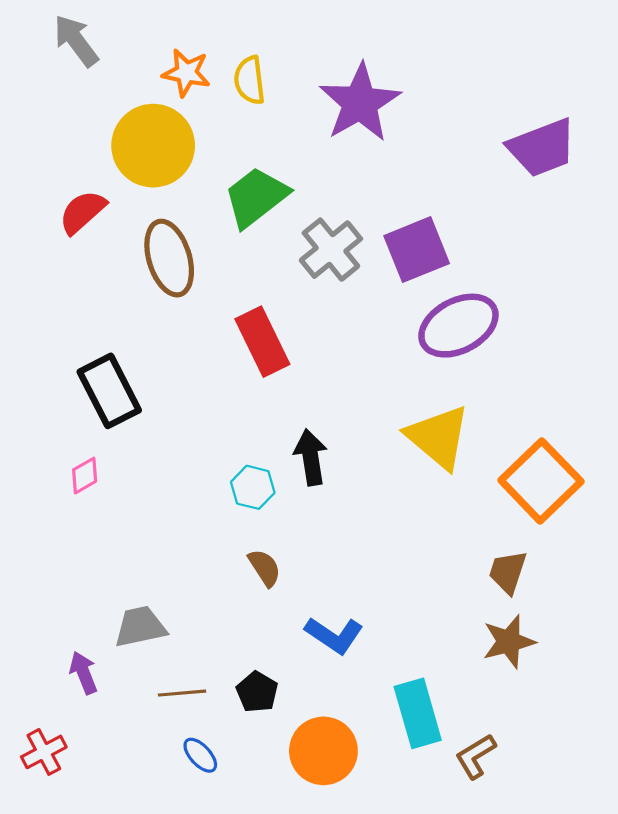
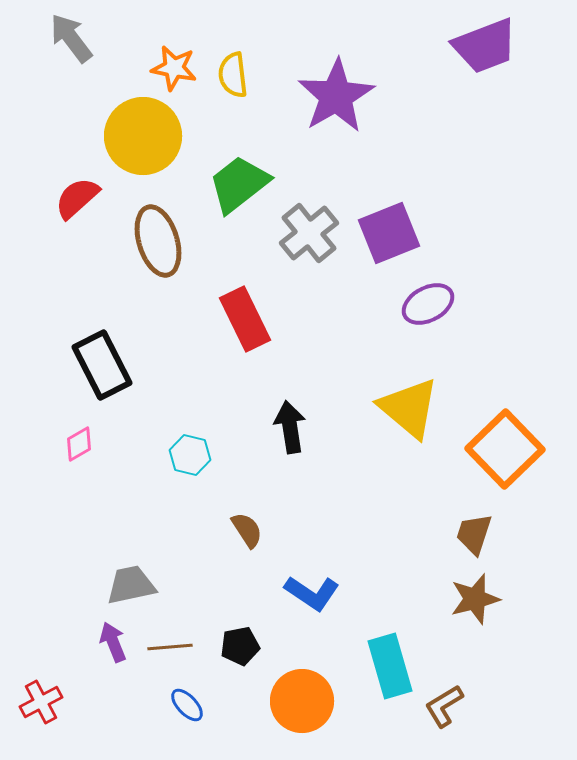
purple trapezoid: (542, 148) -> (485, 46), moved
purple ellipse: (458, 326) -> (428, 304), size x0.7
cyan hexagon: (253, 487) -> (190, 455), moved
purple arrow: (83, 673) -> (113, 642), moved
black pentagon: (257, 692) -> (240, 646), turned 30

